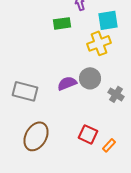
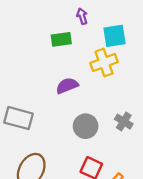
gray circle: (90, 78) -> (86, 126), moved
purple semicircle: (67, 83) -> (67, 86), moved

